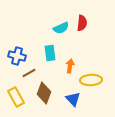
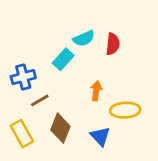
red semicircle: (82, 23) -> (113, 44), moved
cyan rectangle: (50, 53) -> (63, 59), moved, turned 49
blue cross: (17, 56) -> (23, 77), turned -30

